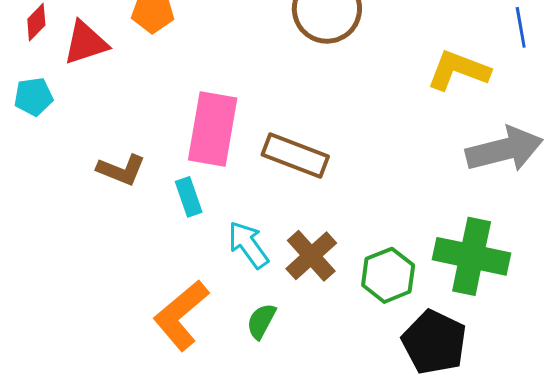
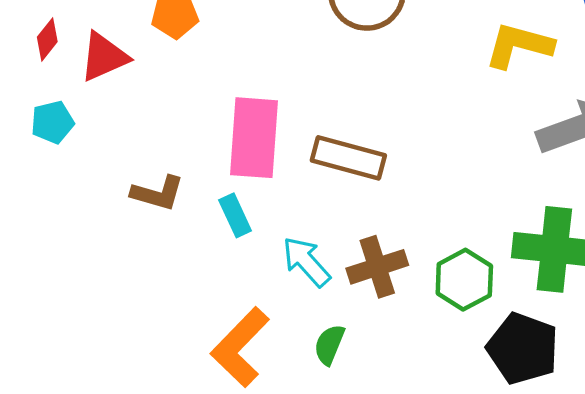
brown cross: (311, 256) -> (377, 267), turned 30

